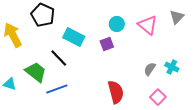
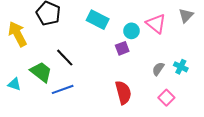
cyan circle: (117, 24) -> (131, 31), moved
cyan rectangle: (74, 37) -> (98, 20), moved
purple square: (107, 44) -> (122, 48), moved

